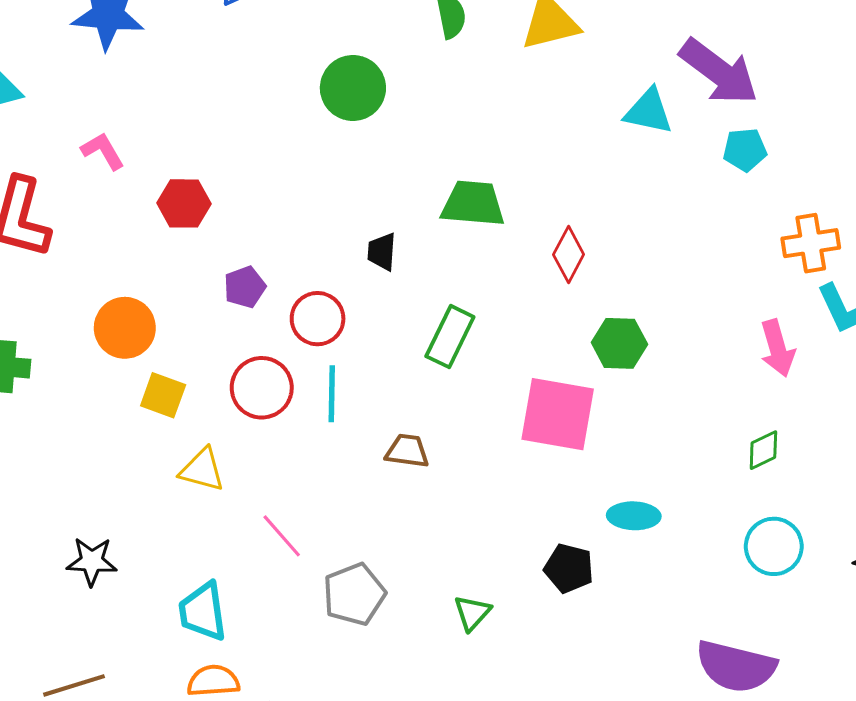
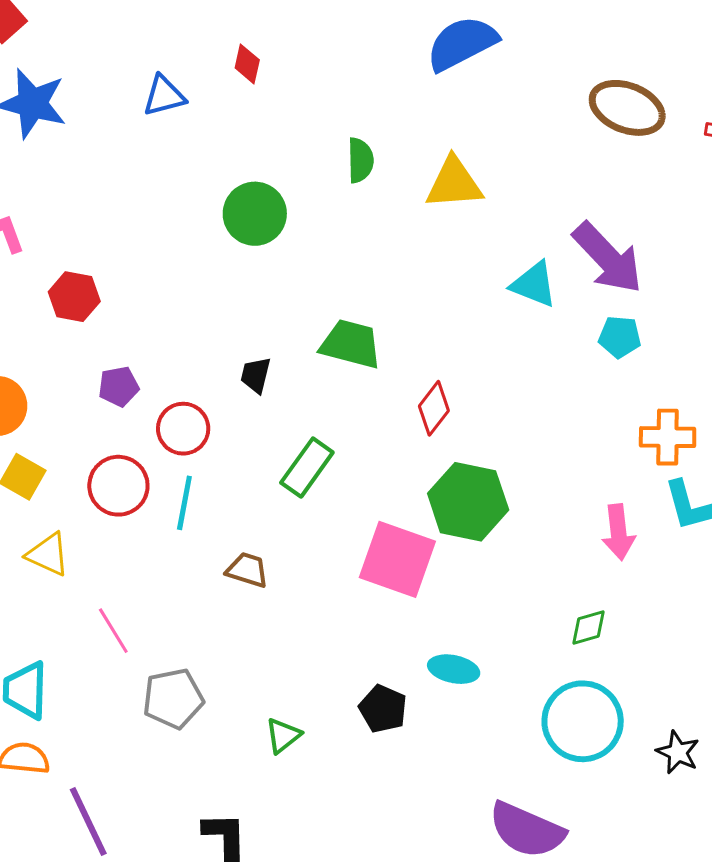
green hexagon: (619, 343) -> (468, 502), size x1.5
cyan circle: (774, 546) -> (583, 721), size x1.4

